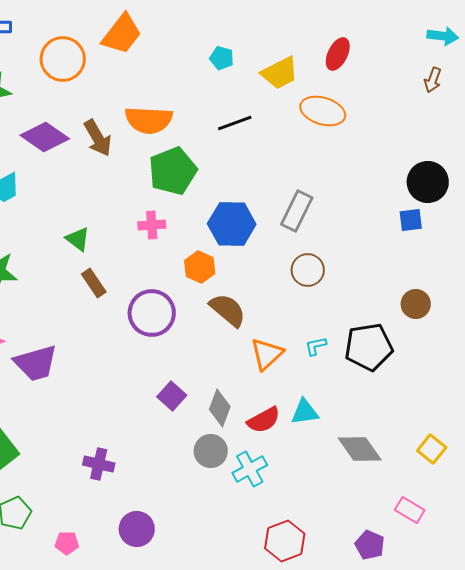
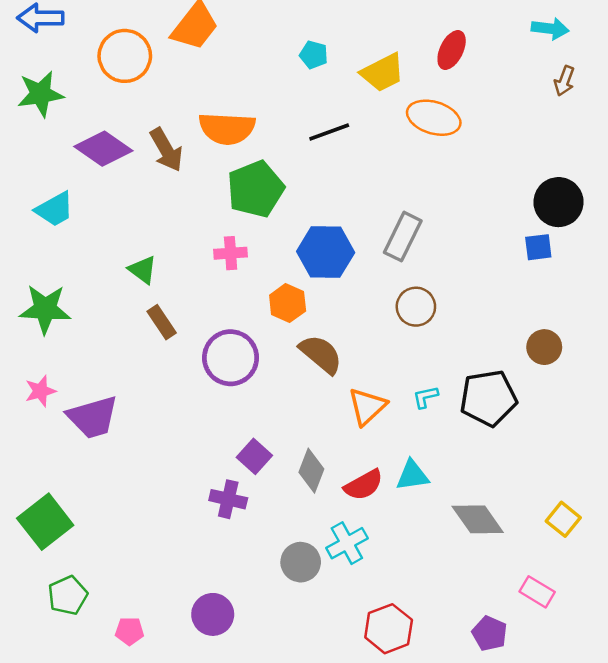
cyan arrow: (443, 36) -> (550, 29), moved
gray circle: (211, 451) -> (301, 562), moved
purple cross: (99, 464) -> (228, 499), moved

